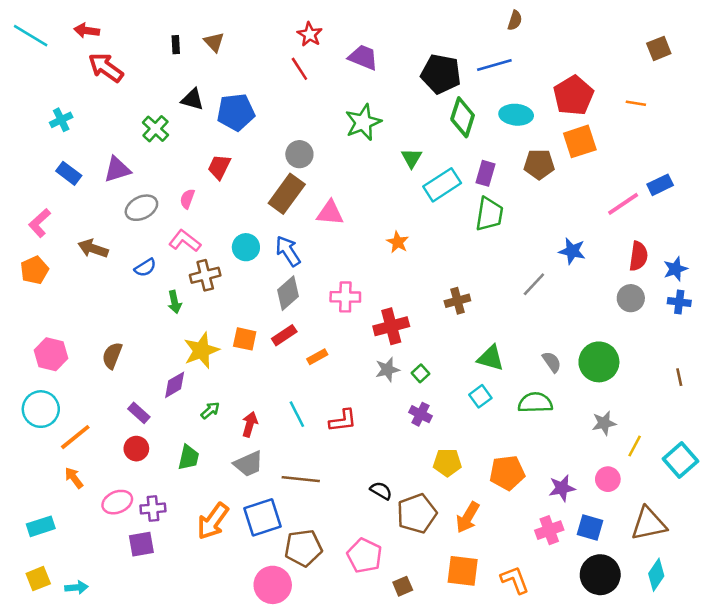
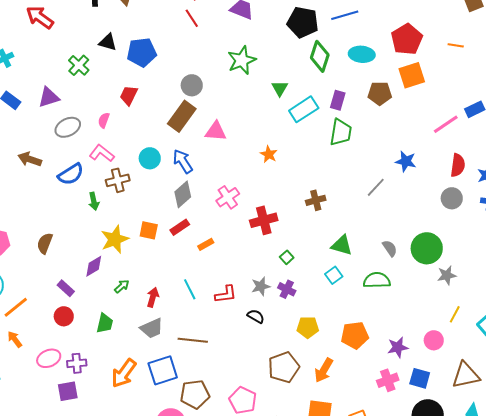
blue semicircle: (145, 268) -> (71, 174), size x1.5
pink cross: (345, 297) -> (228, 197), turned -35
gray star: (387, 370) -> (261, 286), moved
gray star: (604, 423) -> (447, 275), moved
black semicircle: (381, 491) -> (256, 316), moved

